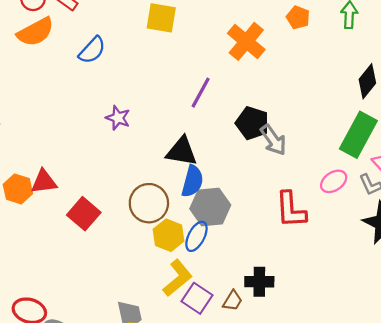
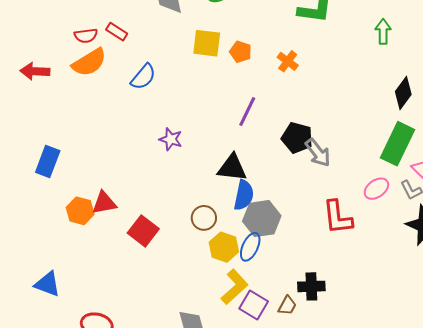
orange pentagon: (298, 17) -> (241, 52), moved
orange cross: (246, 41) -> (288, 61), size x0.6
brown circle: (149, 203) -> (204, 218), size x0.7

